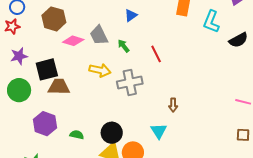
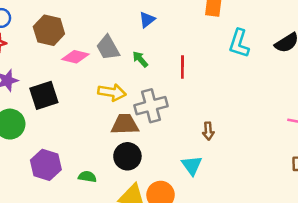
cyan L-shape: (211, 22) -> (239, 43), moved
red line: (156, 54) -> (182, 67), turned 30
brown trapezoid: (59, 87) -> (125, 124), moved
black circle: (112, 133) -> (127, 156), moved

